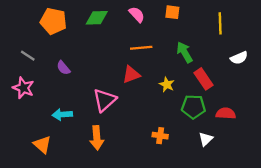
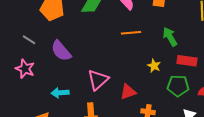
purple semicircle: (63, 68) -> (61, 51), size x1.6
red triangle: (131, 74) -> (128, 92), moved
red rectangle: (203, 79) -> (187, 61), turned -48

